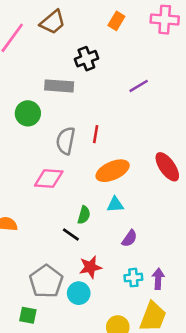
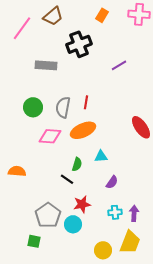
black cross: (86, 59) -> (79, 44), size x1.4
gray rectangle: (59, 86) -> (46, 65), moved
green circle: (28, 113) -> (33, 107), moved
orange ellipse: (113, 171) -> (83, 130), moved

